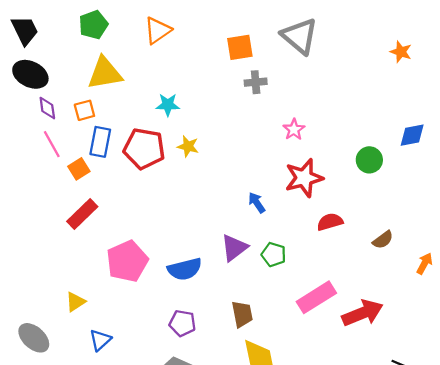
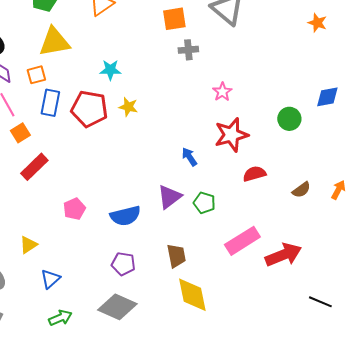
orange square: (79, 169) -> (20, 133), moved
pink pentagon: (127, 261) -> (74, 209), size x0.6
orange arrow: (425, 263) -> (338, 190), moved

